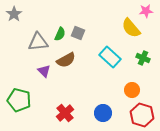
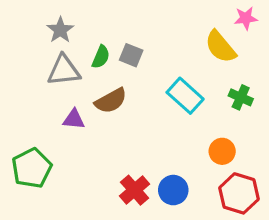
gray star: (14, 14) -> (60, 30), moved
purple triangle: (44, 71) -> (74, 119), turned -40
green pentagon: (19, 100) -> (32, 168), turned 30
red cross: (65, 113) -> (134, 190), moved

